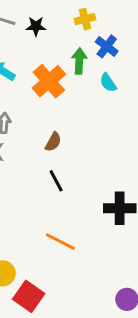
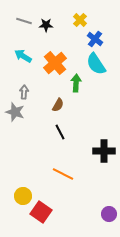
yellow cross: (85, 19) -> (80, 20), turned -32
green arrow: (79, 61) -> (76, 83), moved
cyan semicircle: (108, 83) -> (96, 64), size x1.6

